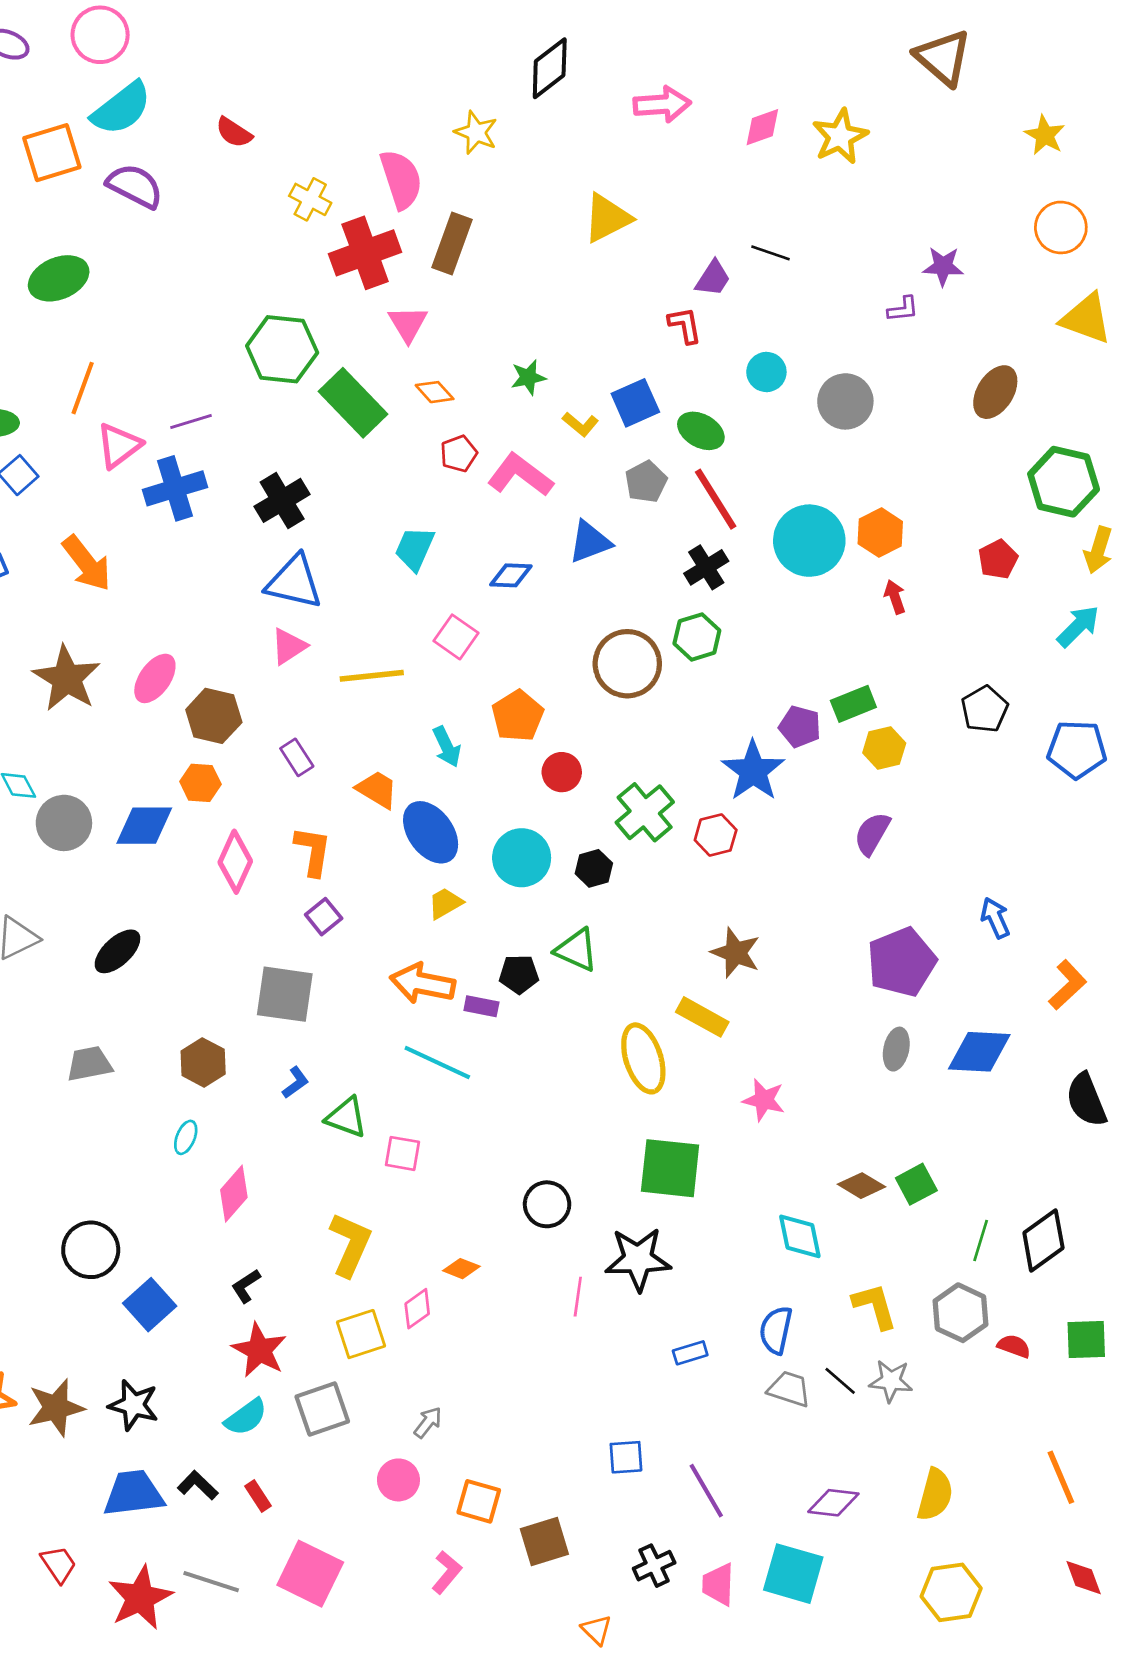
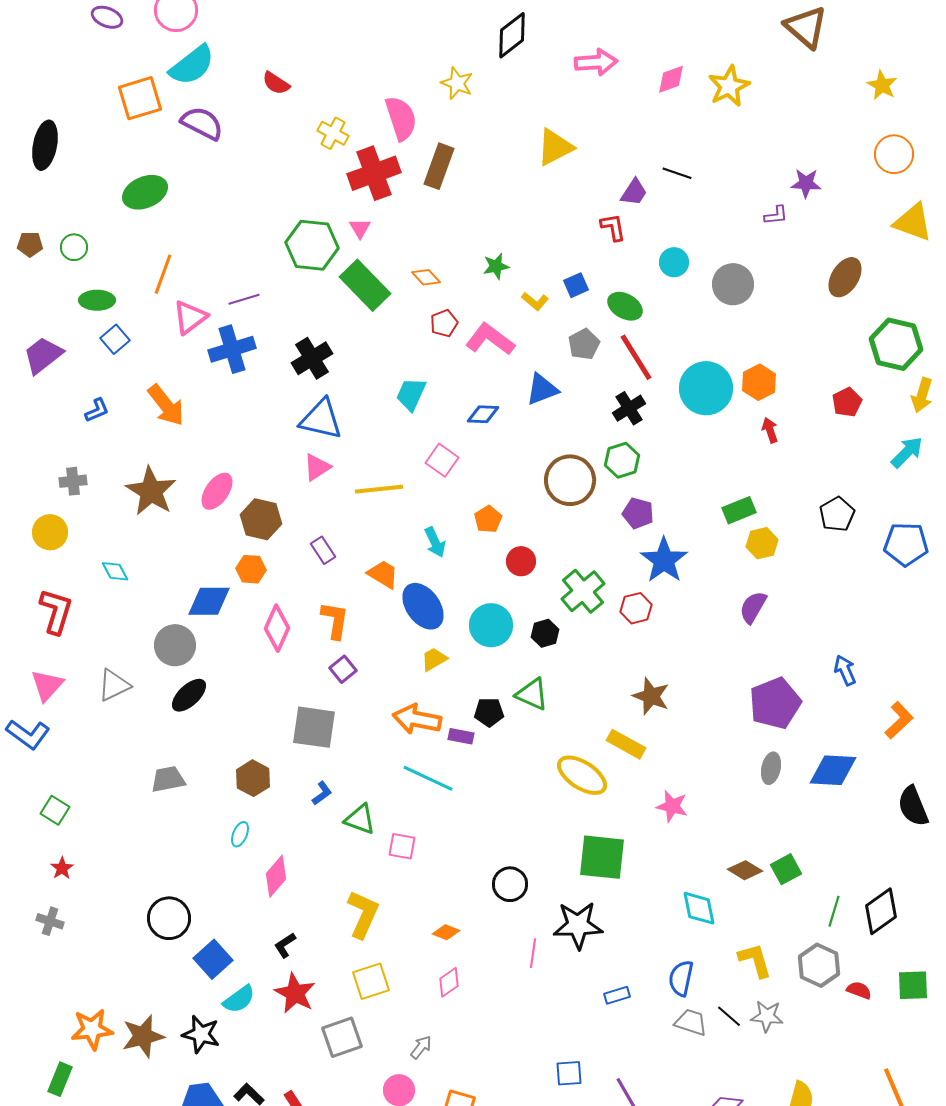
pink triangle: (408, 324) -> (360, 228), moved, size x0.7
blue square: (635, 403) -> (576, 285), size x0.7
orange pentagon: (518, 716) -> (488, 519), size x0.7
purple pentagon: (800, 727) -> (638, 513), moved
gray circle: (64, 823) -> (175, 645), moved
yellow ellipse: (643, 1058) -> (582, 775), turned -39
pink diamond: (417, 1309) -> (449, 982), moved
cyan semicircle: (246, 1417) -> (239, 999), moved

